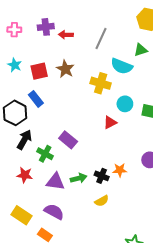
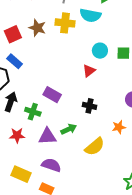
yellow cross: (101, 83) -> (65, 23), moved
orange star: (120, 170) -> (119, 127), moved
black cross: (102, 176) -> (89, 106), moved
yellow semicircle: (102, 201) -> (95, 147), size x1.5

